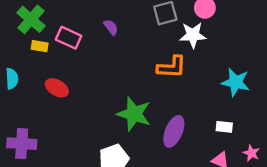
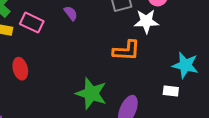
red ellipse: (57, 88) -> (20, 69), turned 45
white rectangle: (224, 127) -> (171, 91), moved

